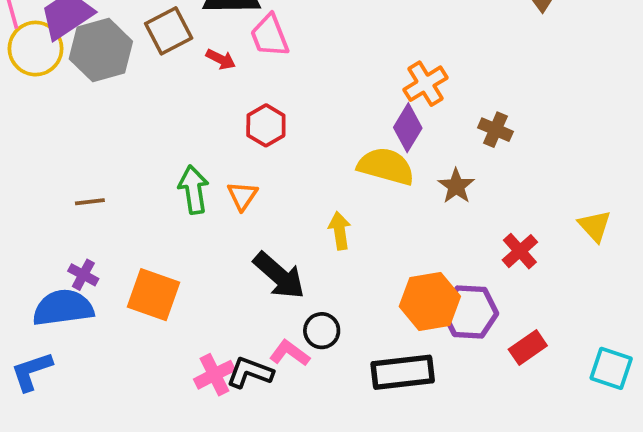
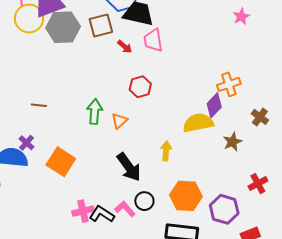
yellow semicircle: (386, 166) -> (198, 123), turned -40
orange hexagon: (430, 301) -> (186, 196), moved

